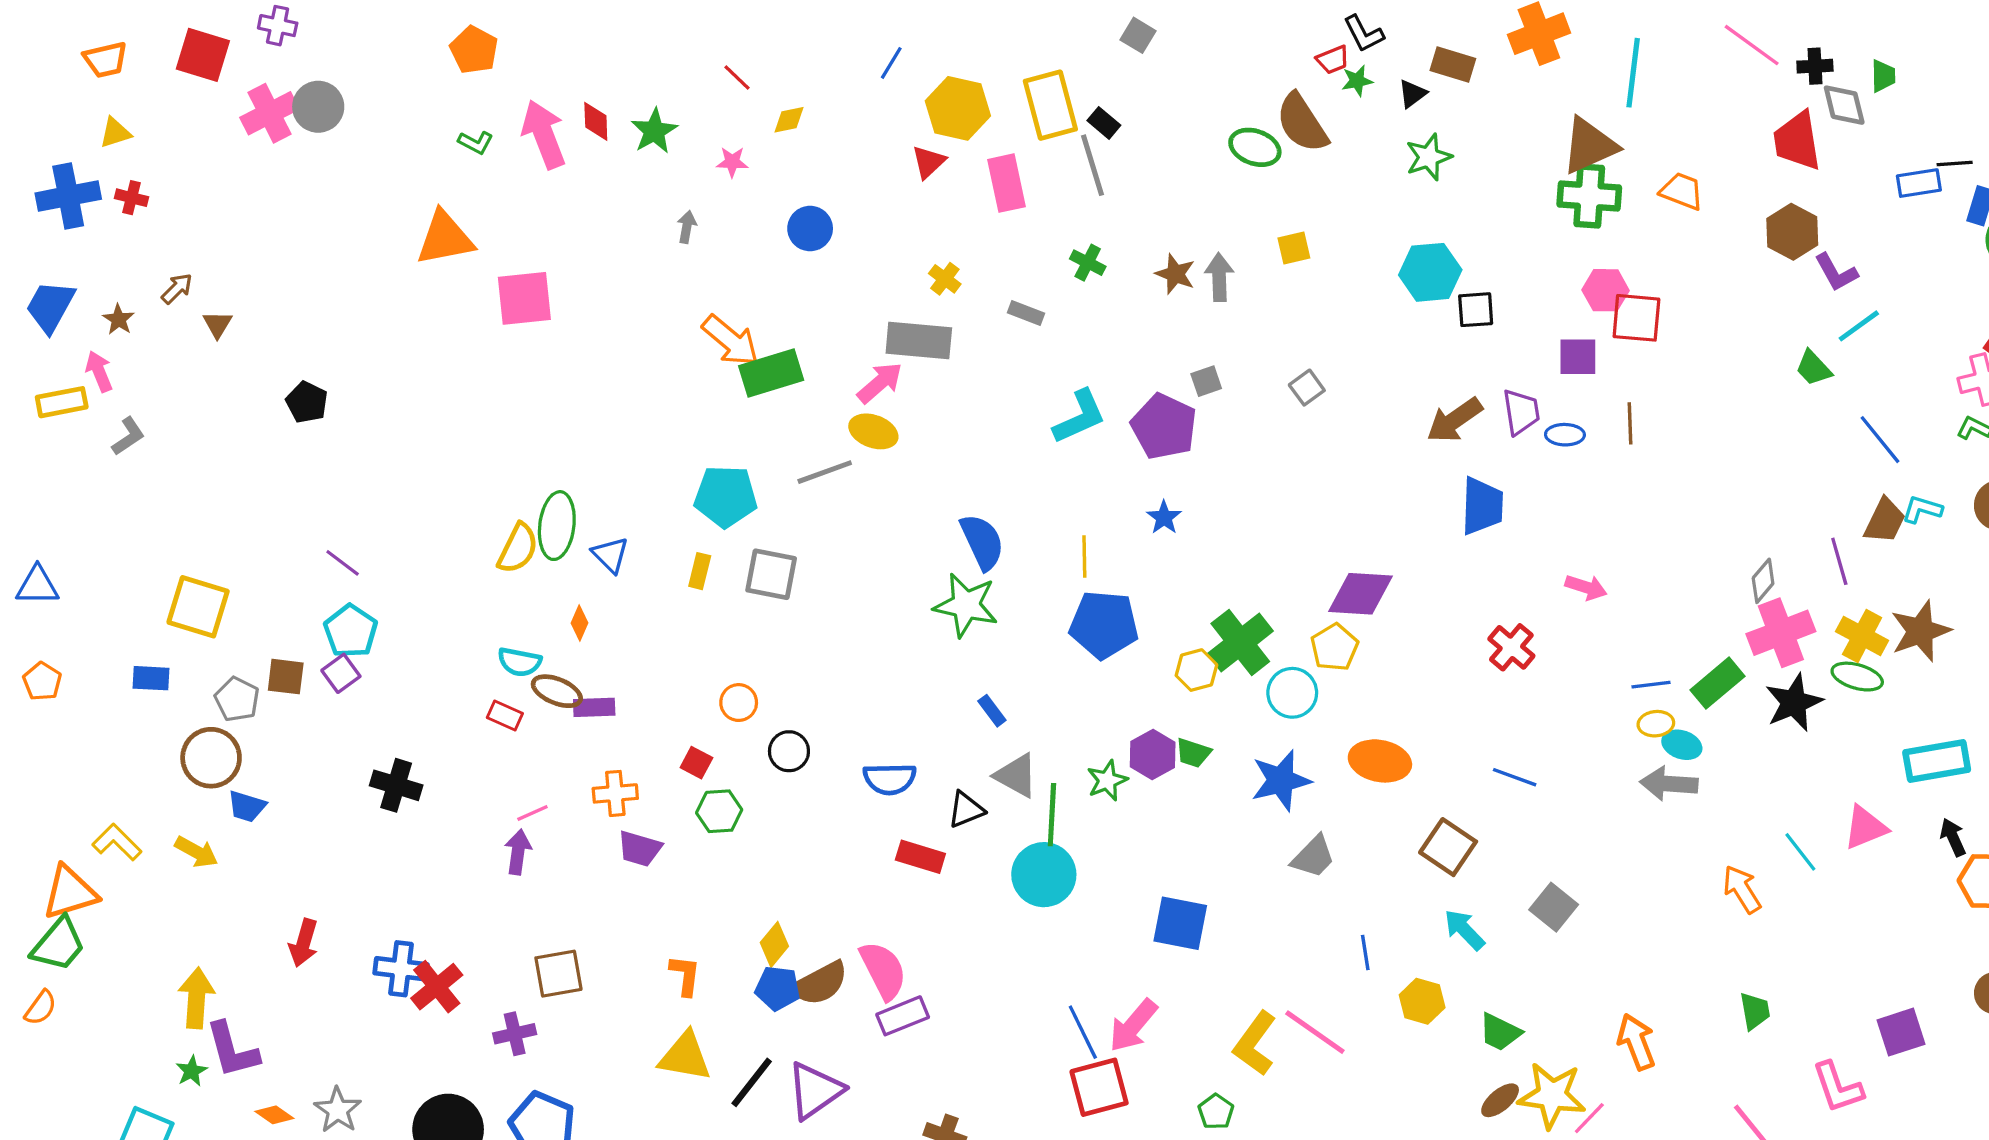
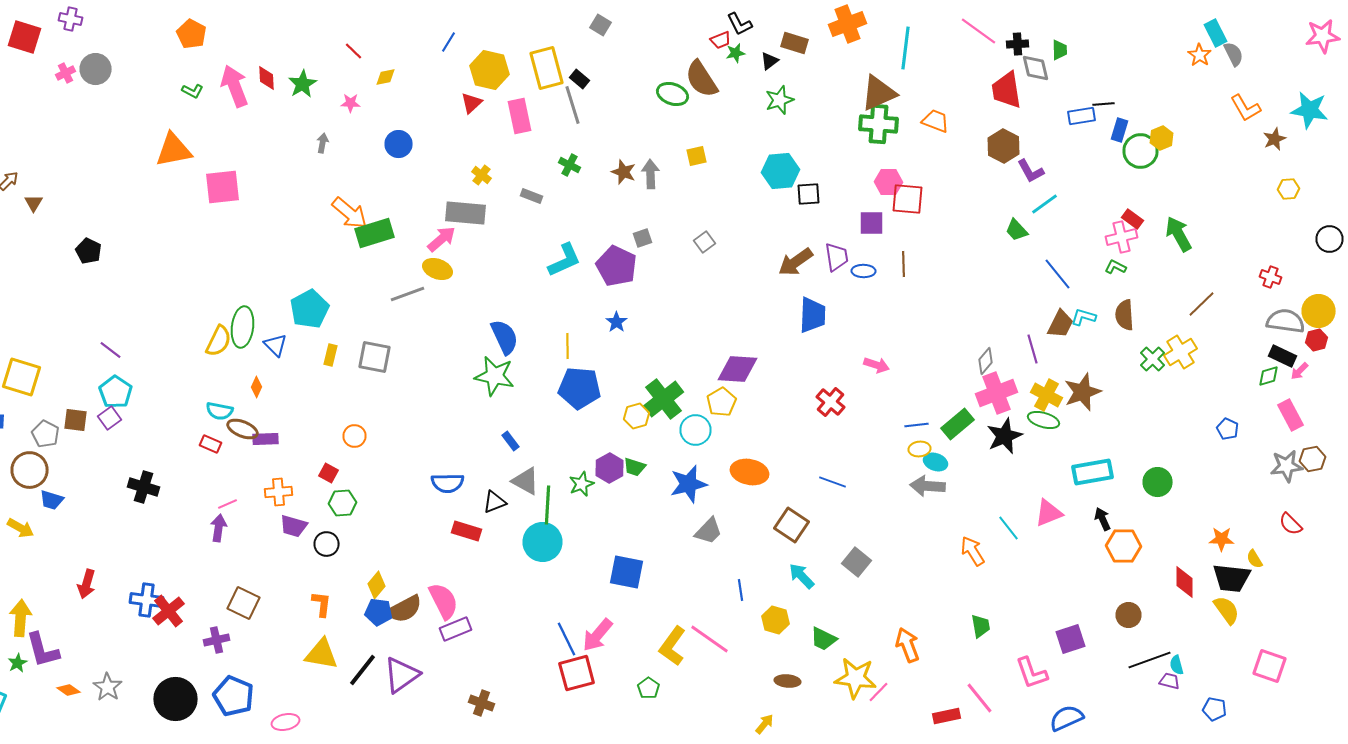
pink cross: (269, 113) -> (66, 73), size x0.6
cyan pentagon: (726, 496) -> (310, 309), moved, turned -30
black circle: (789, 751) -> (326, 544), moved
brown square: (558, 974) -> (244, 603), turned 36
brown ellipse: (1500, 1100) -> (788, 681), moved, turned 45

